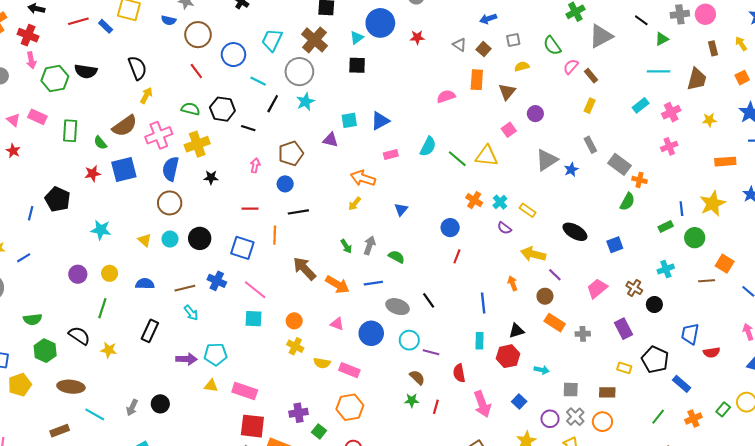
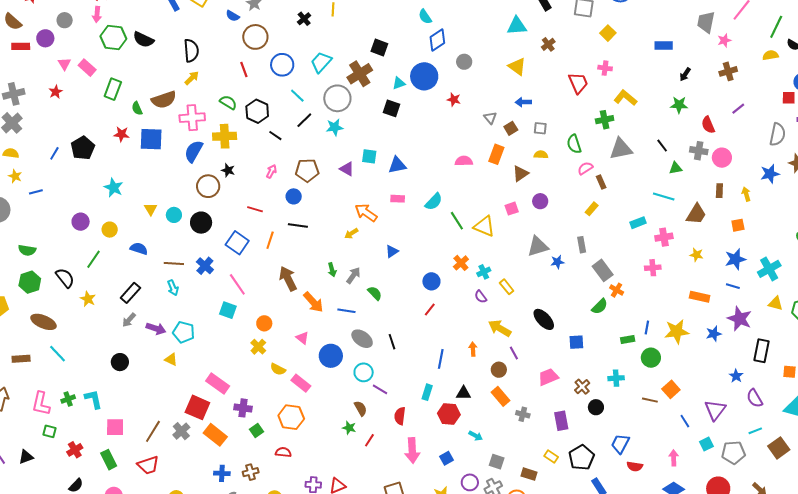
brown circle: (170, 203) -> (208, 186), moved
pink rectangle: (245, 391) -> (218, 383), moved
gray arrow: (132, 408) -> (129, 320), moved

